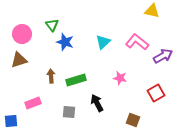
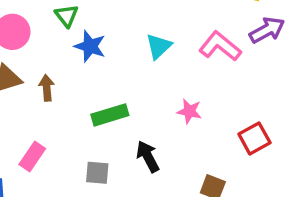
purple arrow: (163, 56) -> (267, 30), moved
brown arrow: (51, 76) -> (47, 88), moved
pink rectangle: (33, 103) -> (32, 156), turned -35

